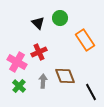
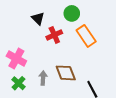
green circle: (60, 18) -> (72, 13), moved
red cross: (39, 52) -> (54, 35), moved

